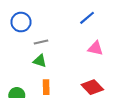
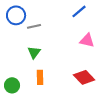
gray line: (41, 42) -> (34, 26), moved
green triangle: (40, 61) -> (34, 52), turned 48

